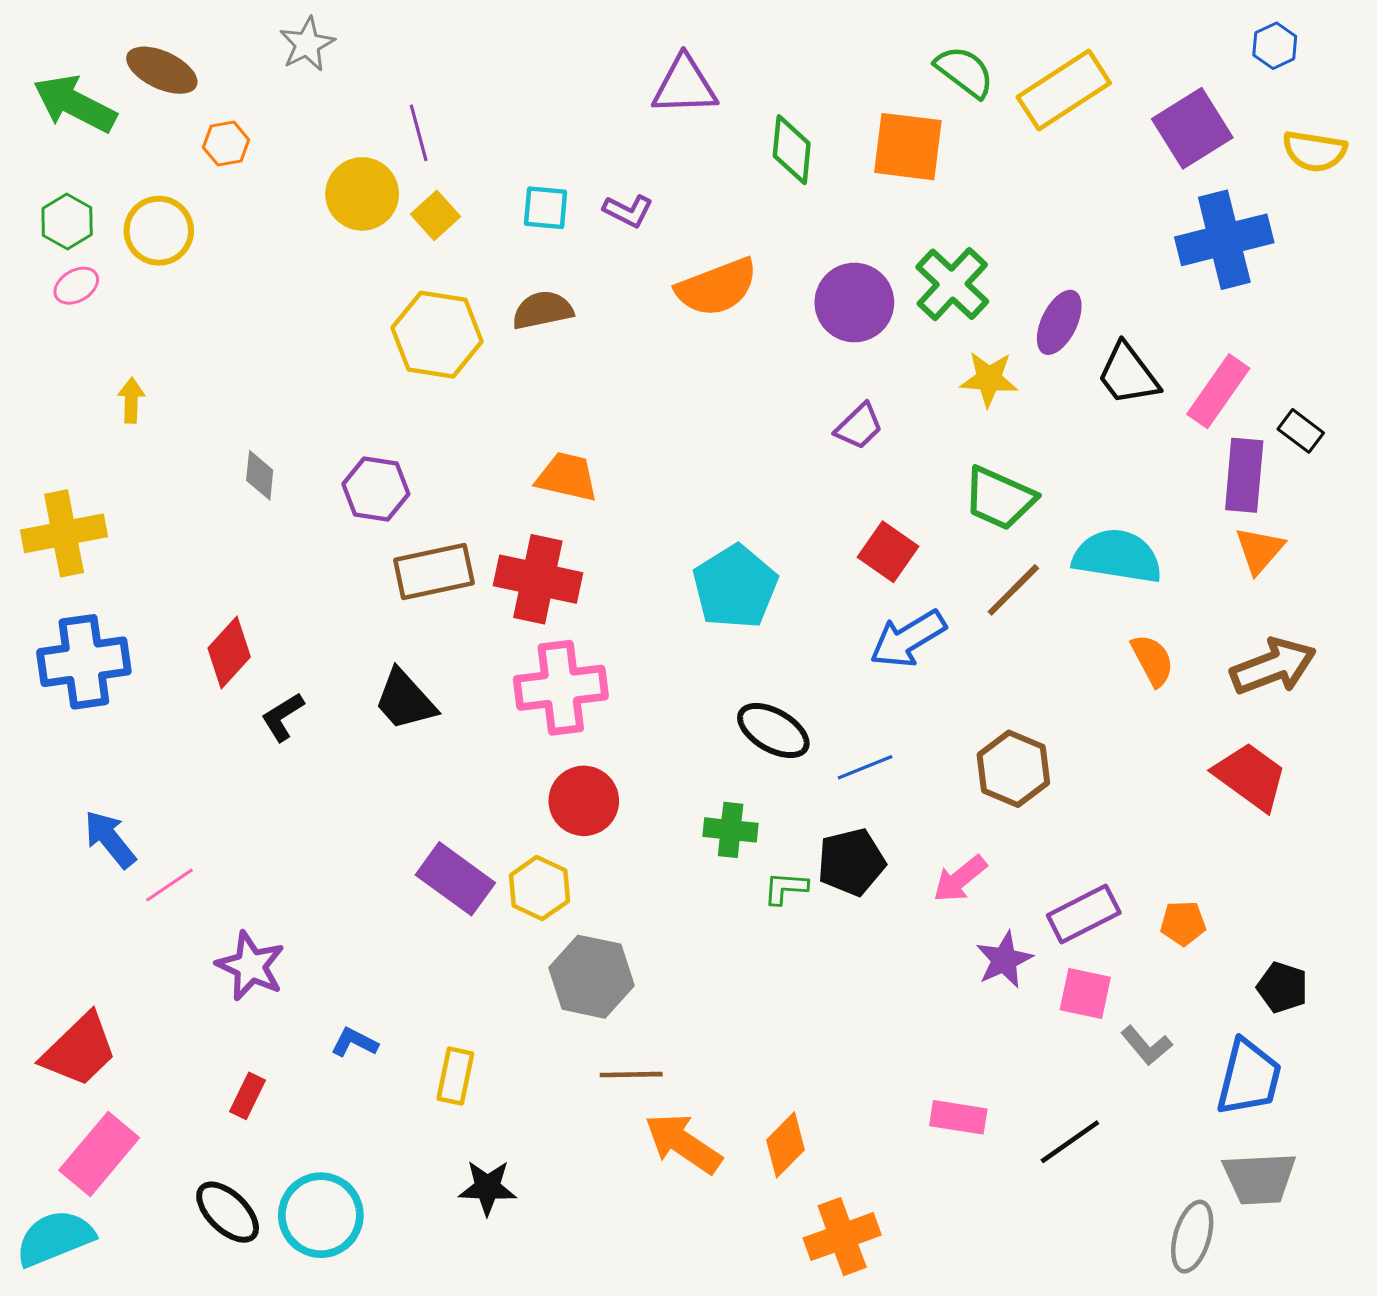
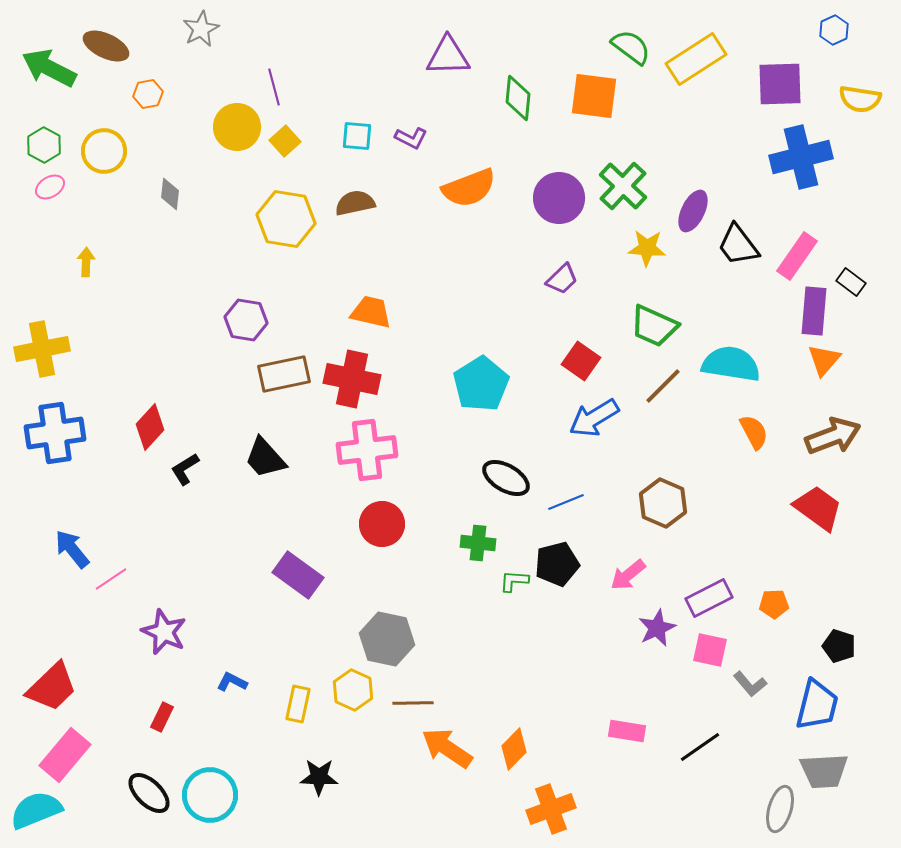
purple square: (1192, 128) -> (780, 84), turned 30
gray diamond: (260, 475) -> (170, 194), moved
yellow hexagon: (539, 888) -> (353, 690), moved

